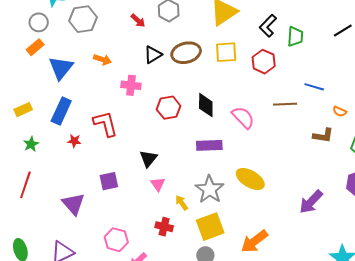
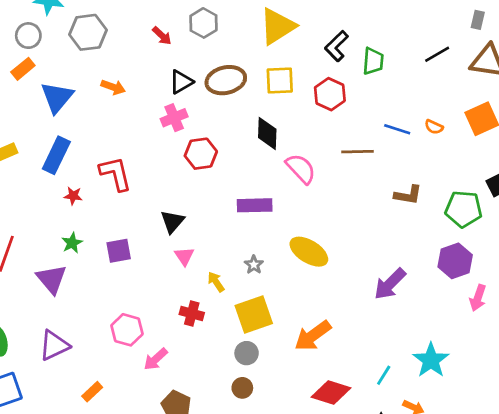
pink cross: (131, 85) -> (174, 118), moved, turned -30
black diamond: (206, 105) -> (267, 133), moved
orange semicircle: (340, 111) -> (434, 127), moved
green star: (31, 144) -> (72, 243), moved
gray star: (210, 189) -> (254, 265), size x0.5
purple triangle: (73, 204) -> (52, 279), moved

